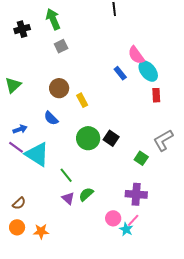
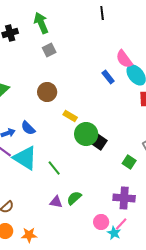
yellow rectangle: (82, 100) -> (70, 116), moved, turned -32
blue semicircle: (51, 118) -> (28, 128), moved
green circle: (88, 138) -> (86, 134), moved
green line: (66, 175) -> (54, 168), moved
purple triangle: (68, 198) -> (56, 202), turned -32

